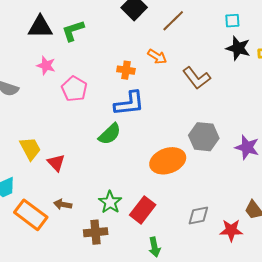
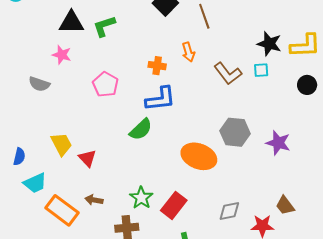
brown line: (173, 21) -> (204, 16), turned -65
cyan square: (232, 21) -> (261, 70), moved
orange arrow: (157, 57) -> (188, 52), turned 42
pink star: (46, 66) -> (62, 55), moved
orange ellipse: (168, 161) -> (199, 156), turned 40

